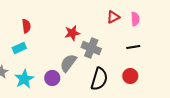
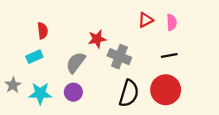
gray semicircle: (68, 63) -> (76, 63), moved
red circle: (130, 76) -> (166, 90), size x1.6
cyan star: (24, 79) -> (40, 93), turned 30

